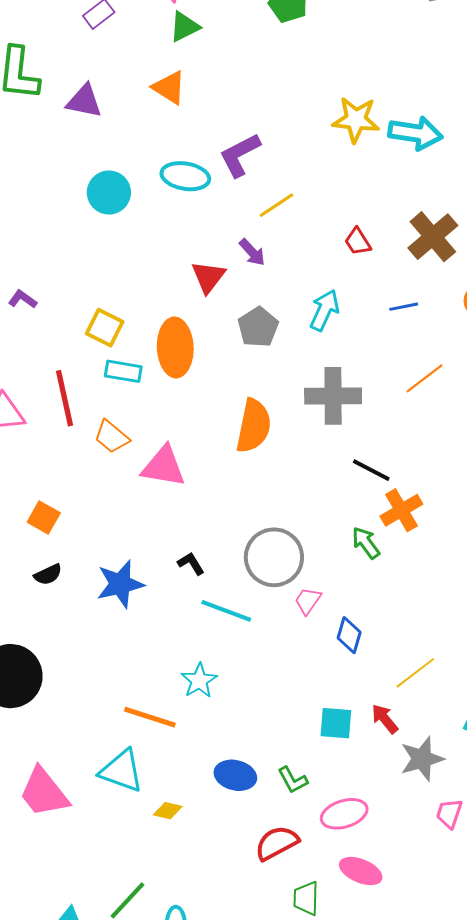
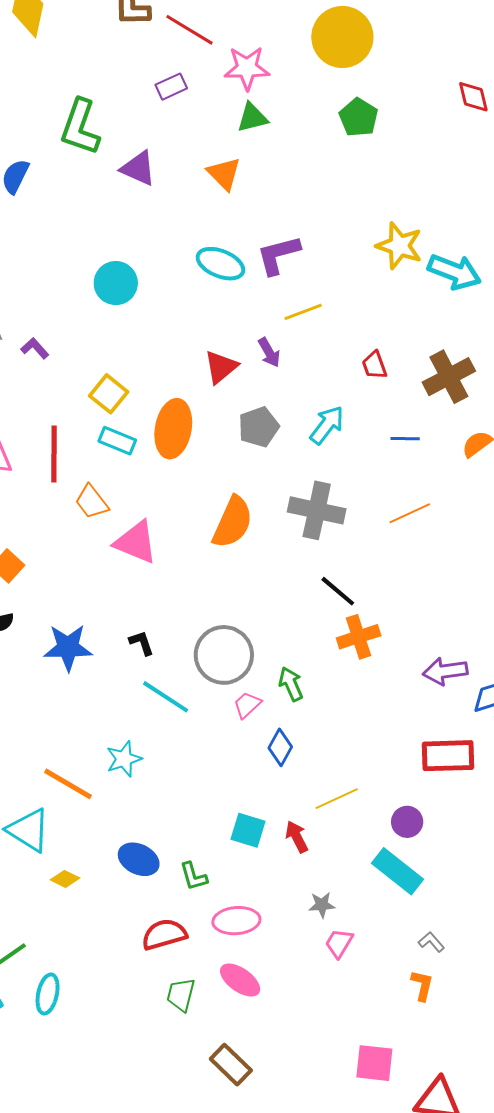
cyan circle: (109, 193) -> (116, 283), moved
green arrow: (366, 543) -> (291, 684), moved
gray star: (422, 759) -> (322, 905), moved, size x0.6

